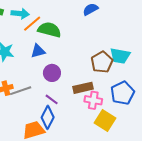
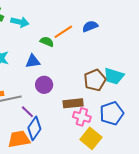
orange line: (32, 24) -> (63, 32), moved
green semicircle: (49, 30) -> (47, 42), size x0.6
purple line: (52, 99) -> (27, 112), moved

